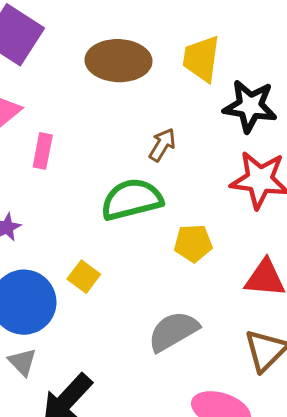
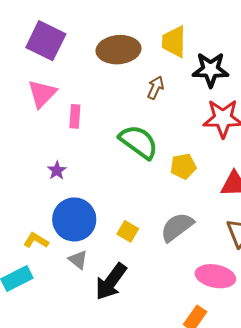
brown arrow: (162, 145) -> (155, 88), moved
green semicircle: (132, 199) -> (139, 142), turned 57
yellow square: (84, 277) -> (128, 231), moved

